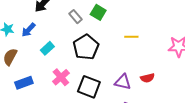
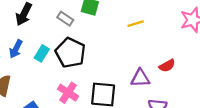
black pentagon: (86, 47) -> (70, 53), moved
cyan rectangle: (47, 48) -> (42, 53), moved

